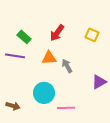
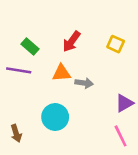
gray arrow: (67, 66) -> (84, 83), turned 128
brown arrow: (13, 106) -> (16, 133), turned 56
pink line: (66, 108) -> (121, 136), moved, turned 66

